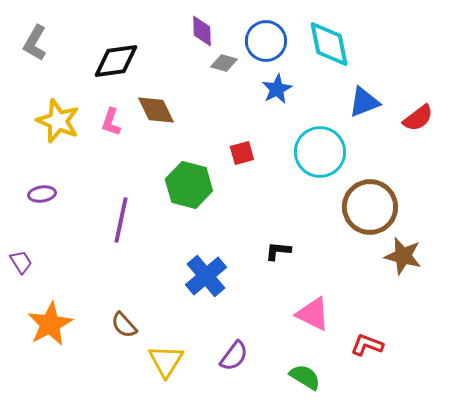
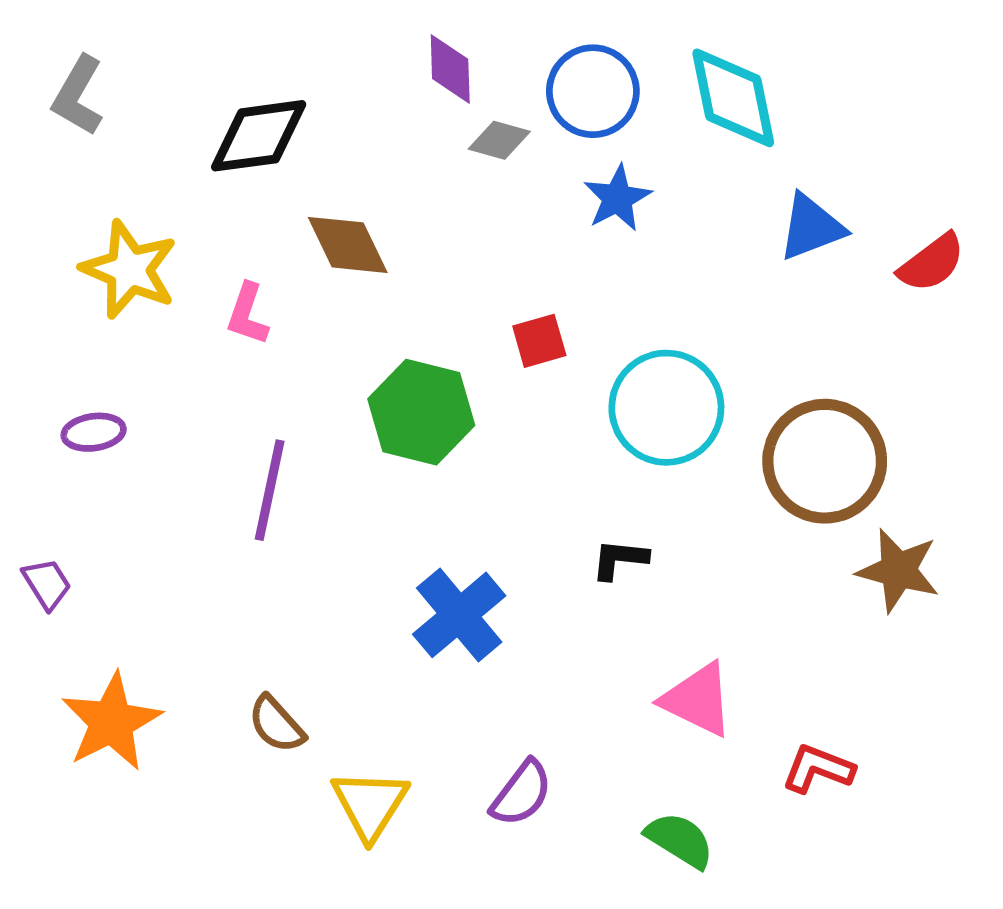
pink L-shape: (111, 122) -> (247, 314), moved
cyan circle: (320, 152) -> (666, 408), moved

